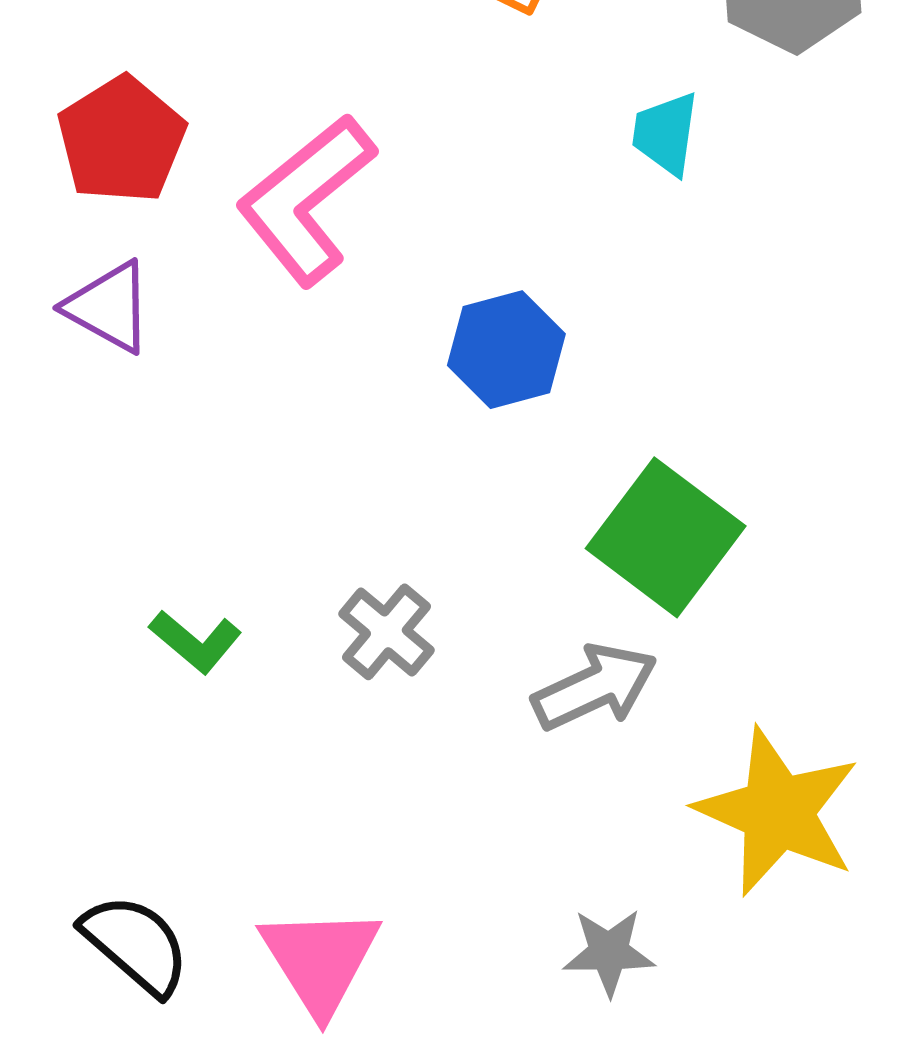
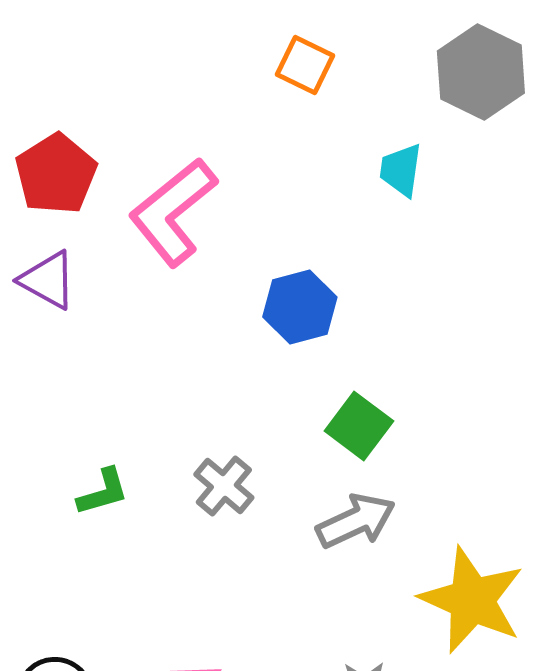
green square: (666, 537) -> (359, 426), moved, size x0.7
green L-shape: (196, 641) -> (103, 492), turned -56

